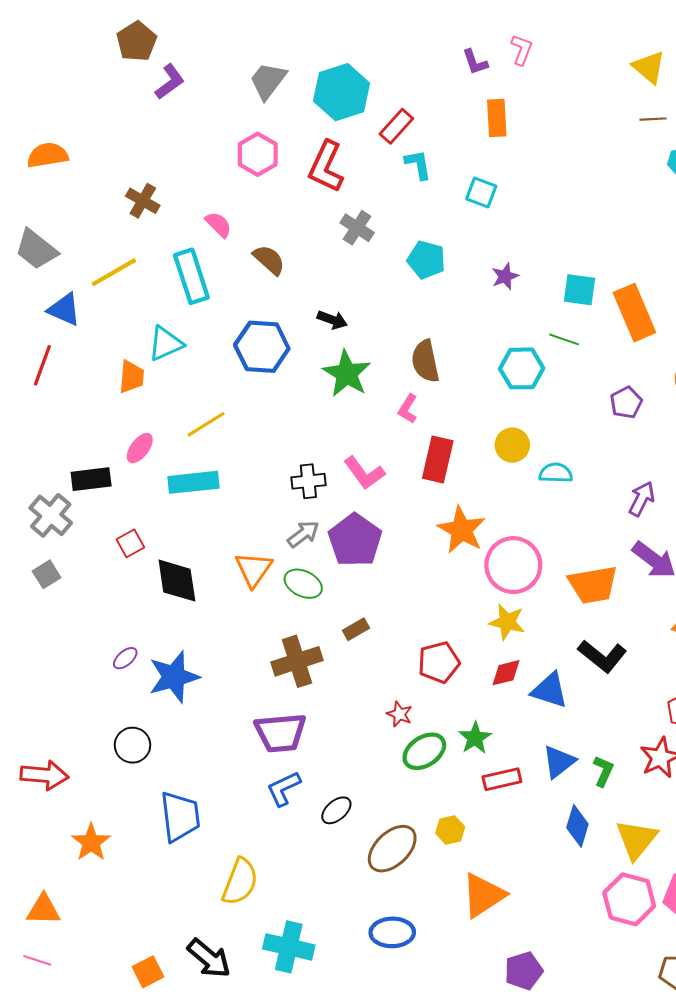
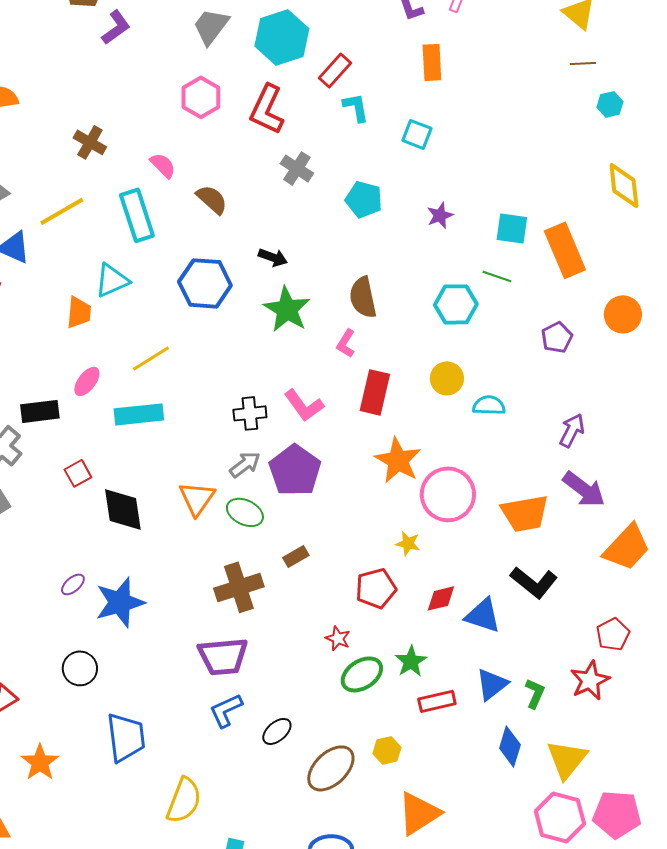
yellow star: (507, 622) -> (408, 543), moved, size x0.7

